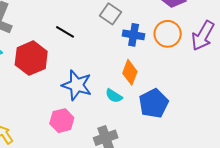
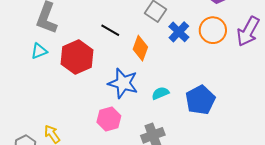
blue cross: (134, 35) -> (179, 32), turned 35
orange diamond: (130, 72) -> (140, 48), moved
cyan semicircle: (114, 96) -> (160, 93), turned 126

